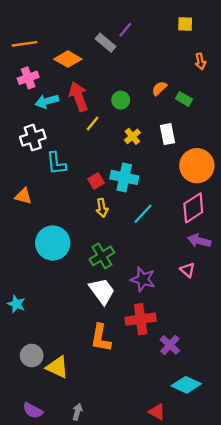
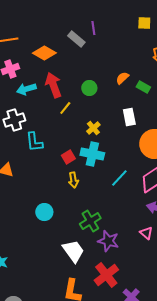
purple line: (125, 30) -> (93, 28), turned -48
yellow cross: (132, 136) -> (93, 128), moved
cyan line: (143, 214) -> (119, 178), moved
cyan circle: (53, 243) -> (44, 212), moved, size x0.6
green cross: (102, 256) -> (90, 221), moved
red cross: (141, 319) -> (106, 275), turned -30

